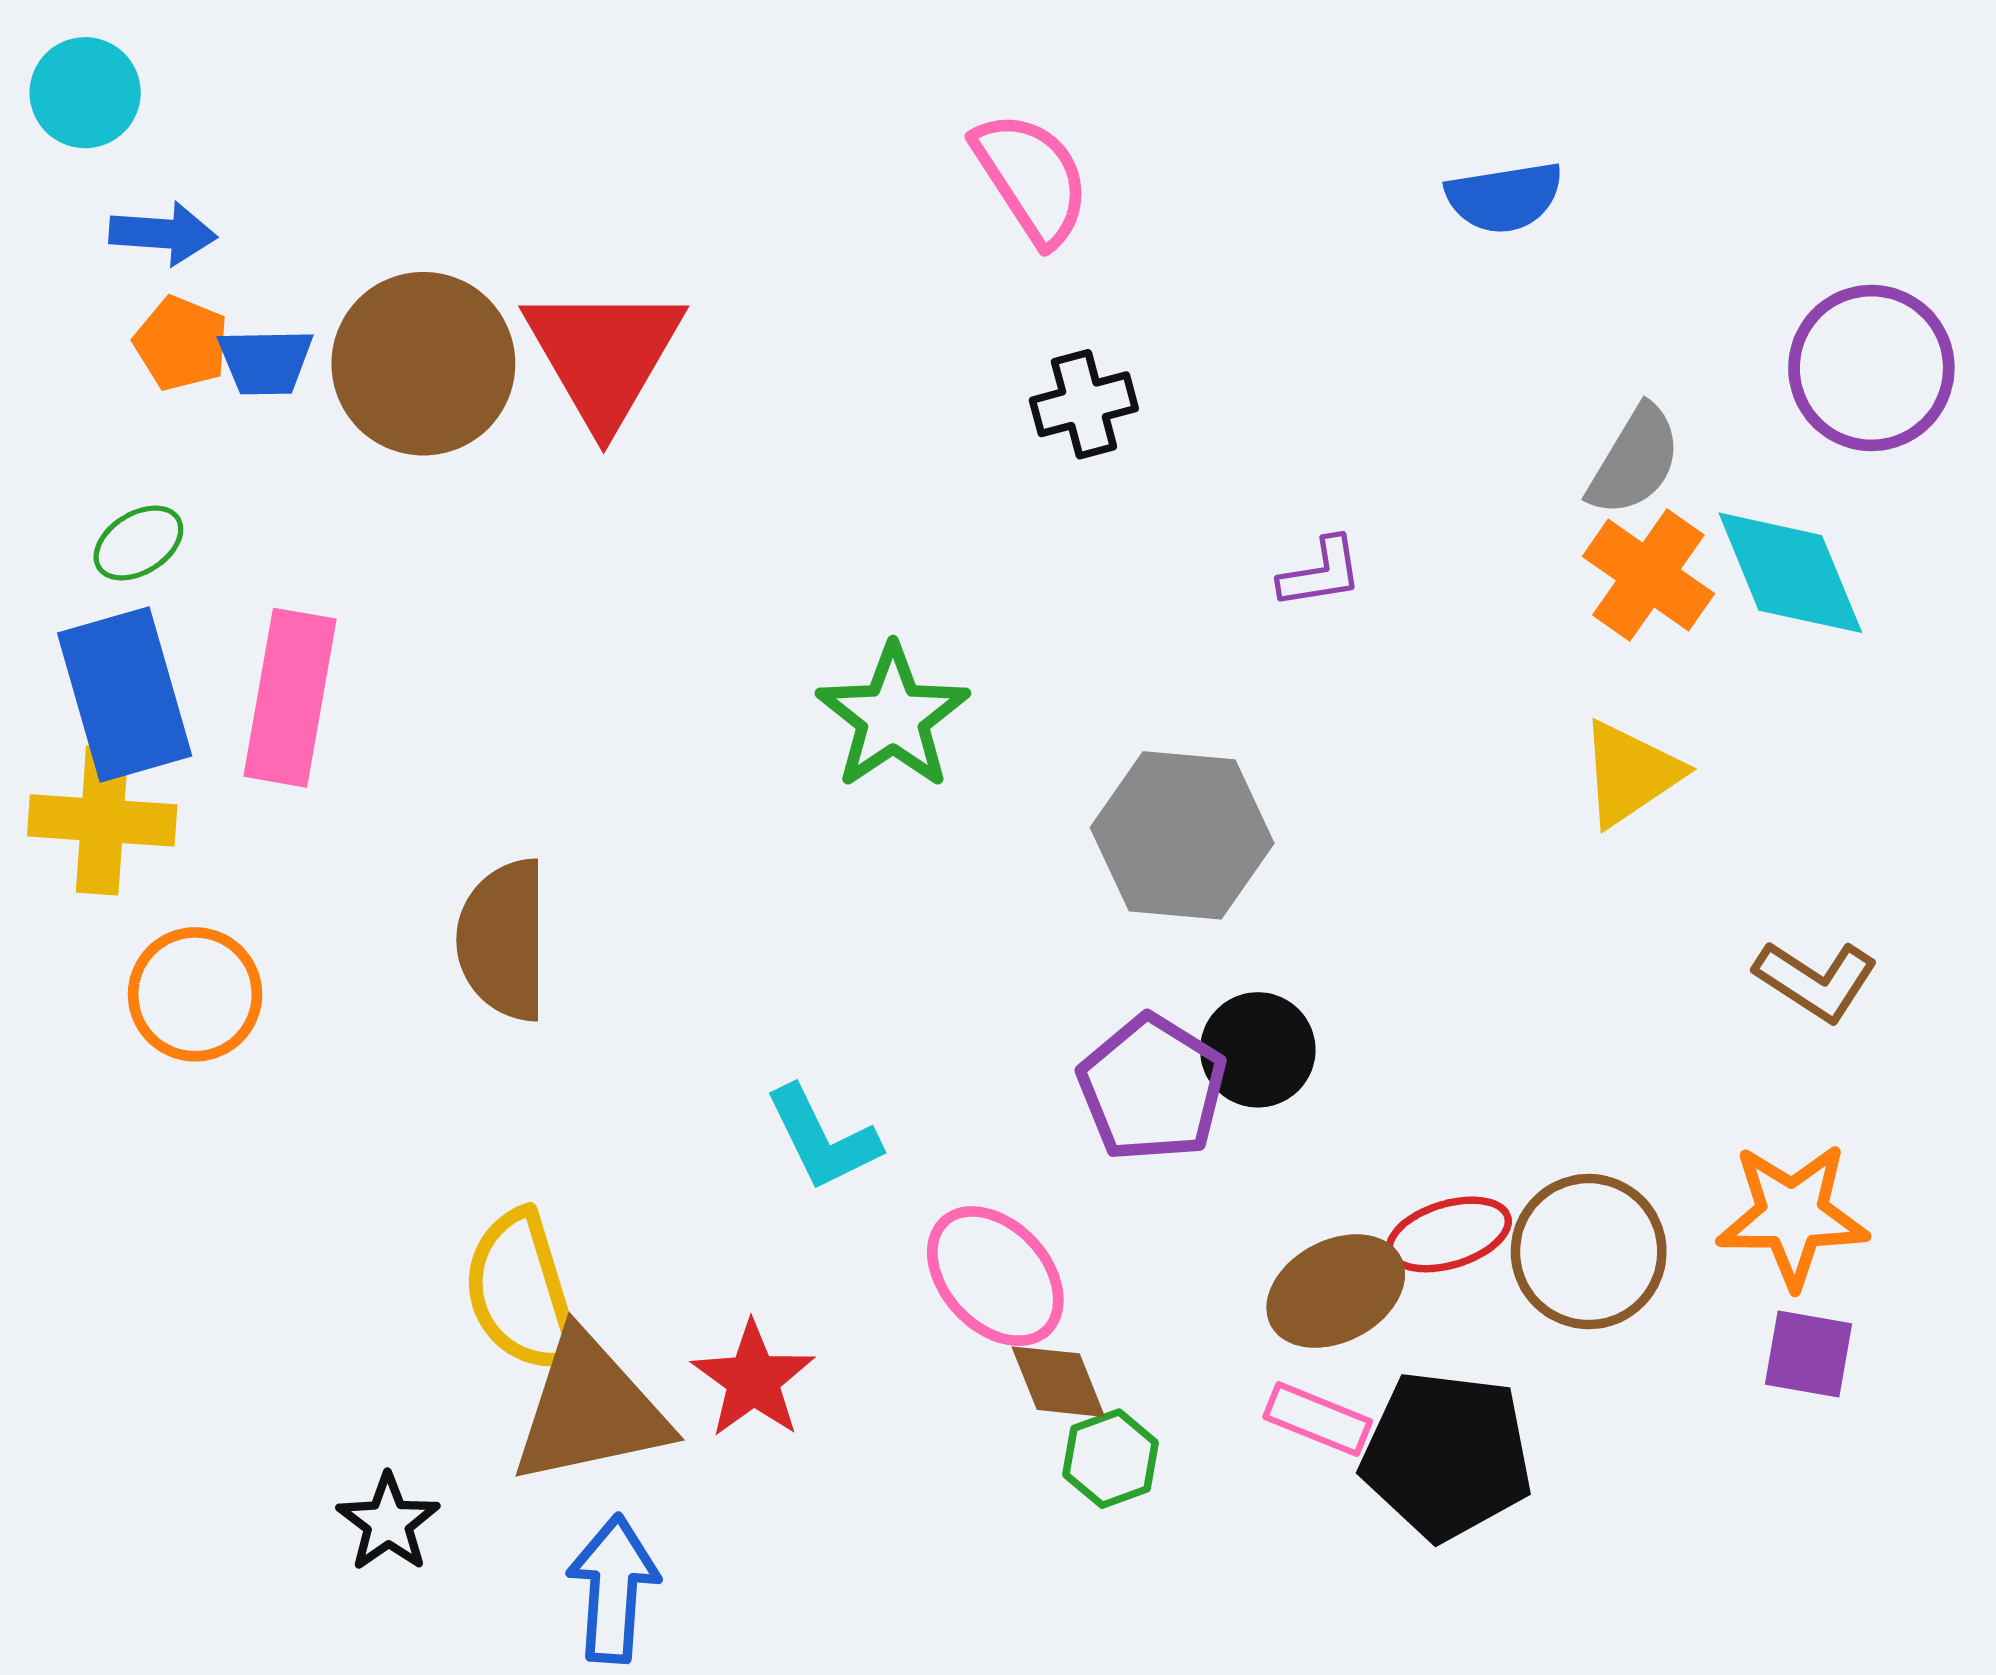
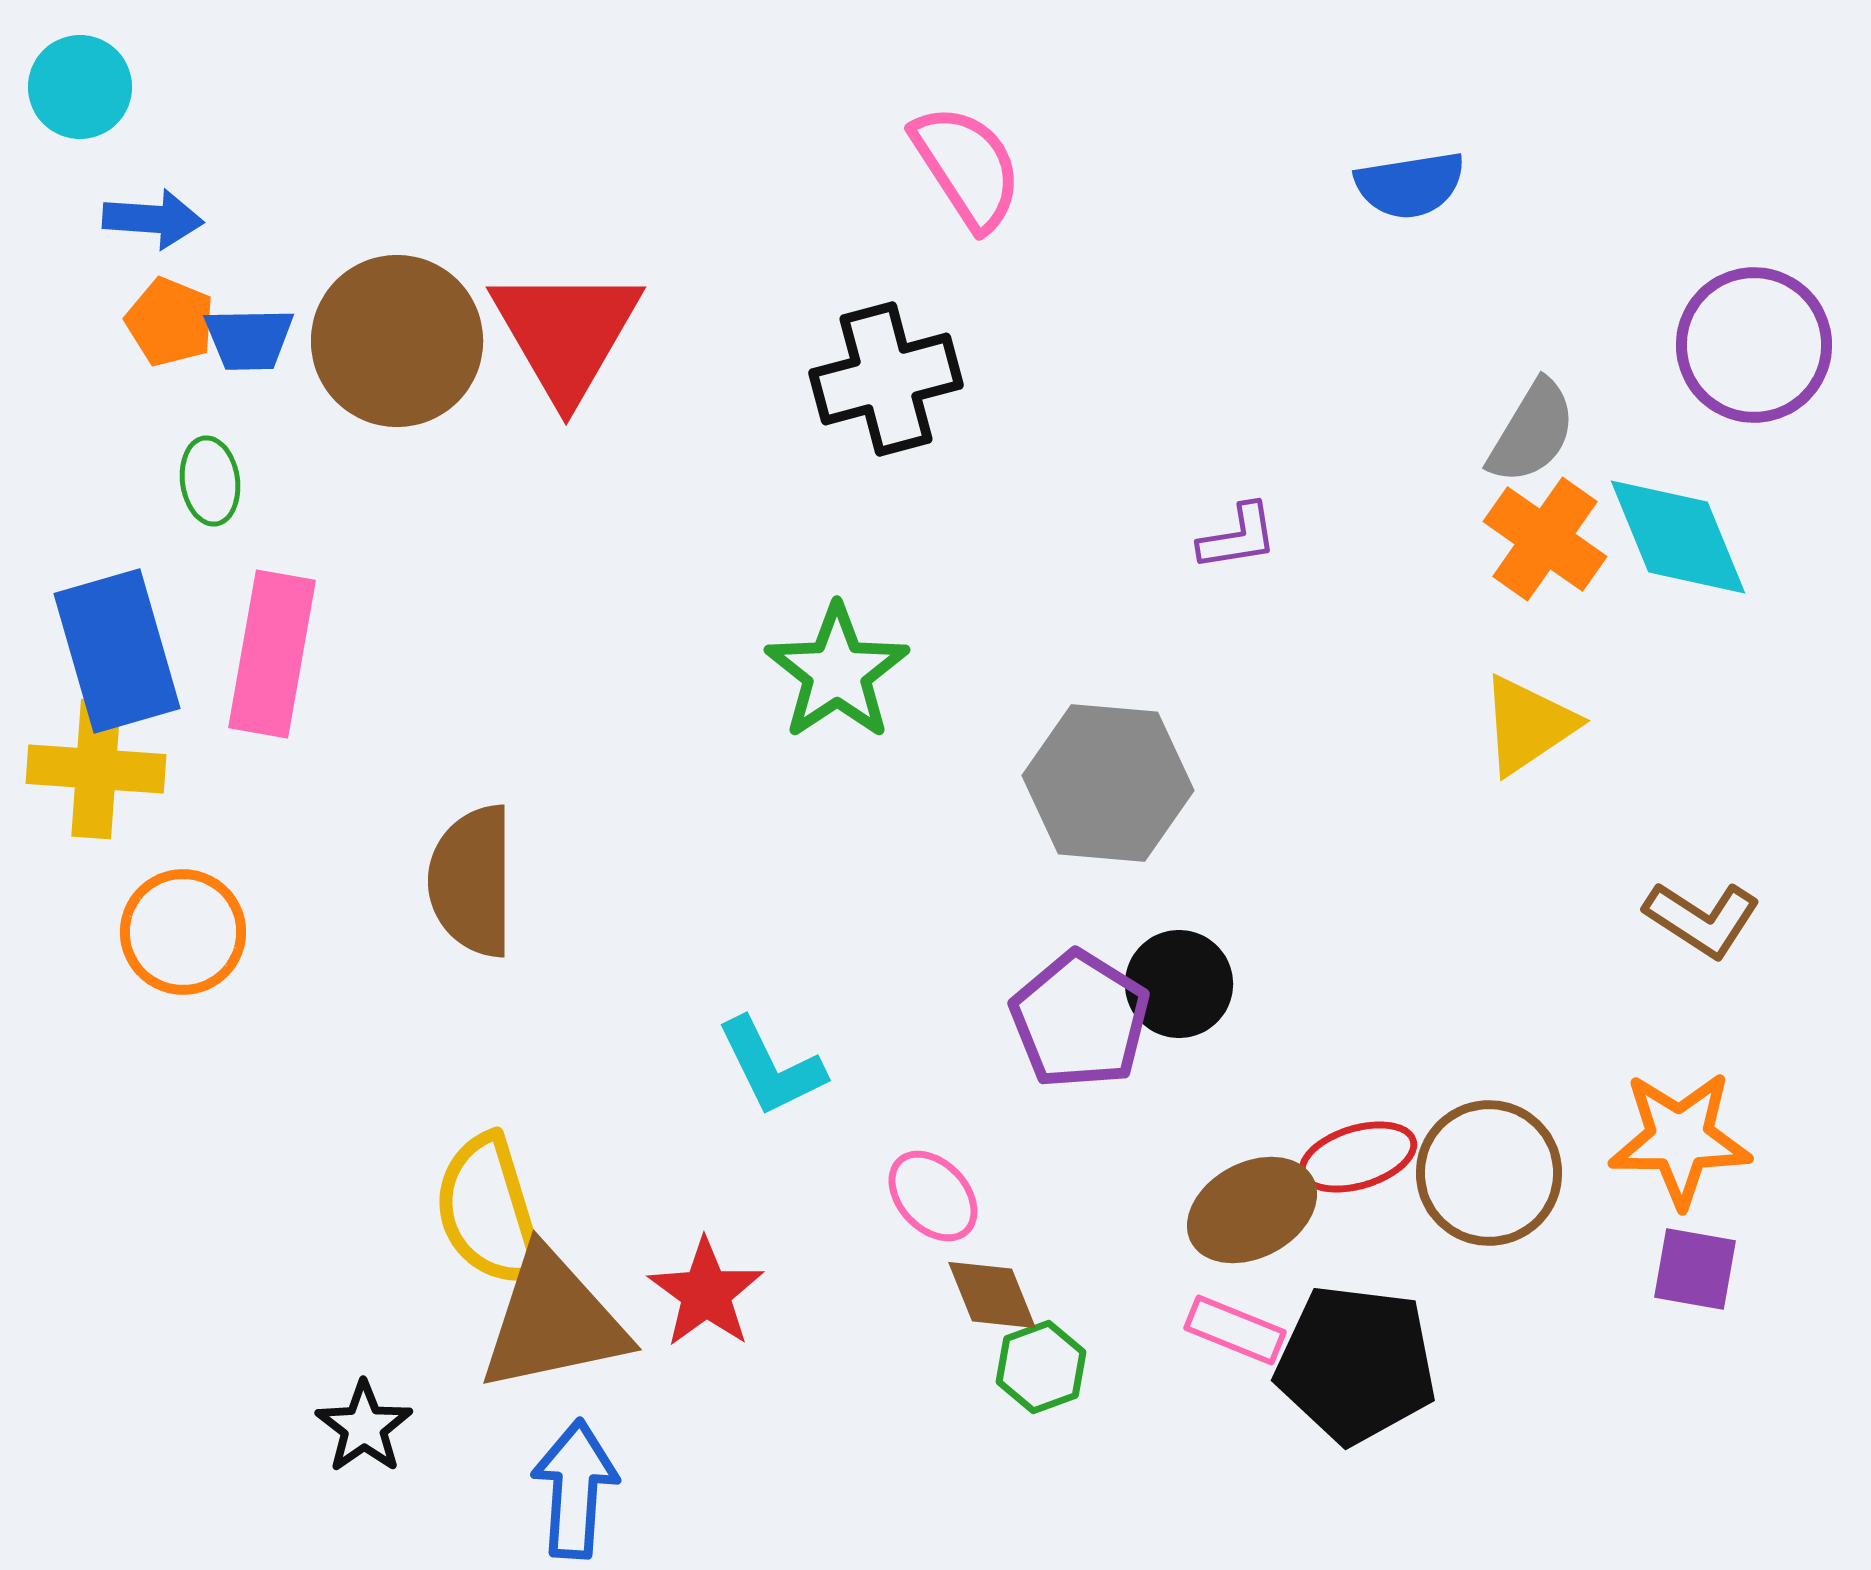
black cross: (1084, 404) -> (886, 379), moved, size x1.5
green ellipse: (138, 543) -> (210, 481), moved, turned -66
pink ellipse: (995, 1276) -> (933, 1196), size x0.7

